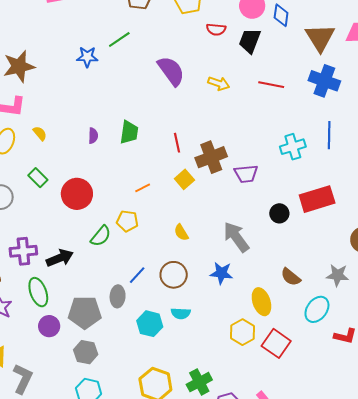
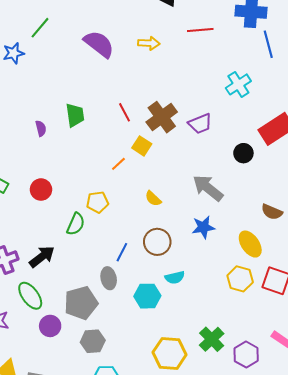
blue line: (329, 135) -> (268, 44), moved
orange line: (143, 188) -> (118, 164), moved
red circle: (77, 194) -> (41, 190), size x0.7

